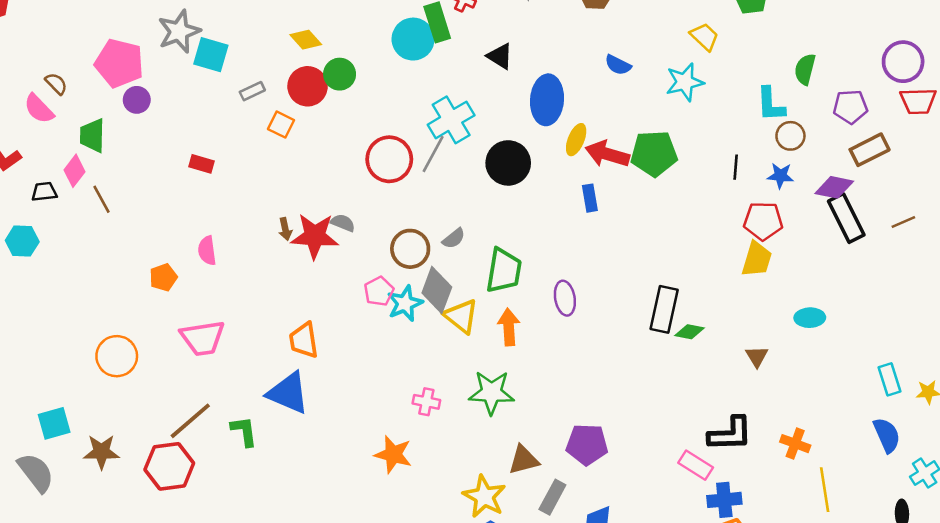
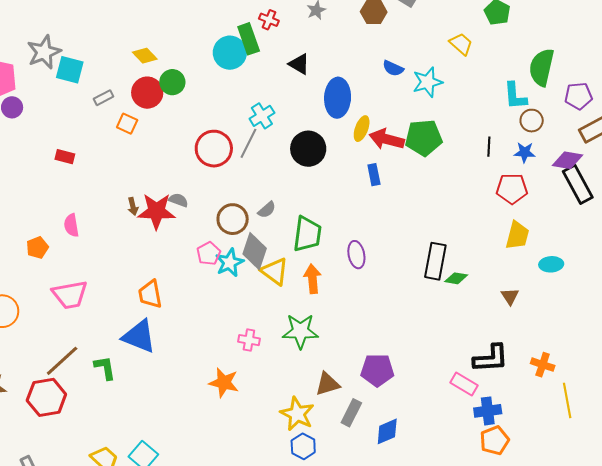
green semicircle: (805, 69) -> (542, 67), size x1.5
cyan star: (685, 82) -> (427, 82), moved
cyan cross: (451, 120) -> (262, 116), size x0.7
yellow trapezoid: (757, 259) -> (517, 235), moved

